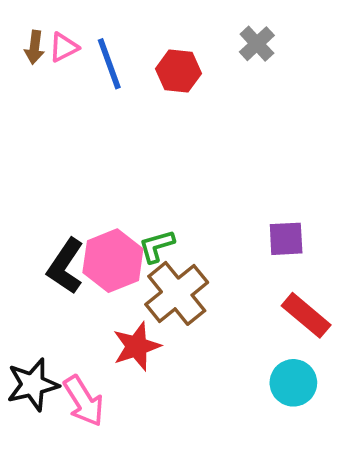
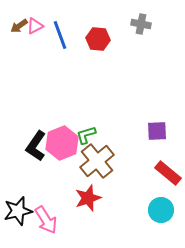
gray cross: (257, 44) -> (141, 24), turned -36
brown arrow: (35, 47) -> (19, 26), turned 48
red star: (137, 346) -> (88, 198), moved

